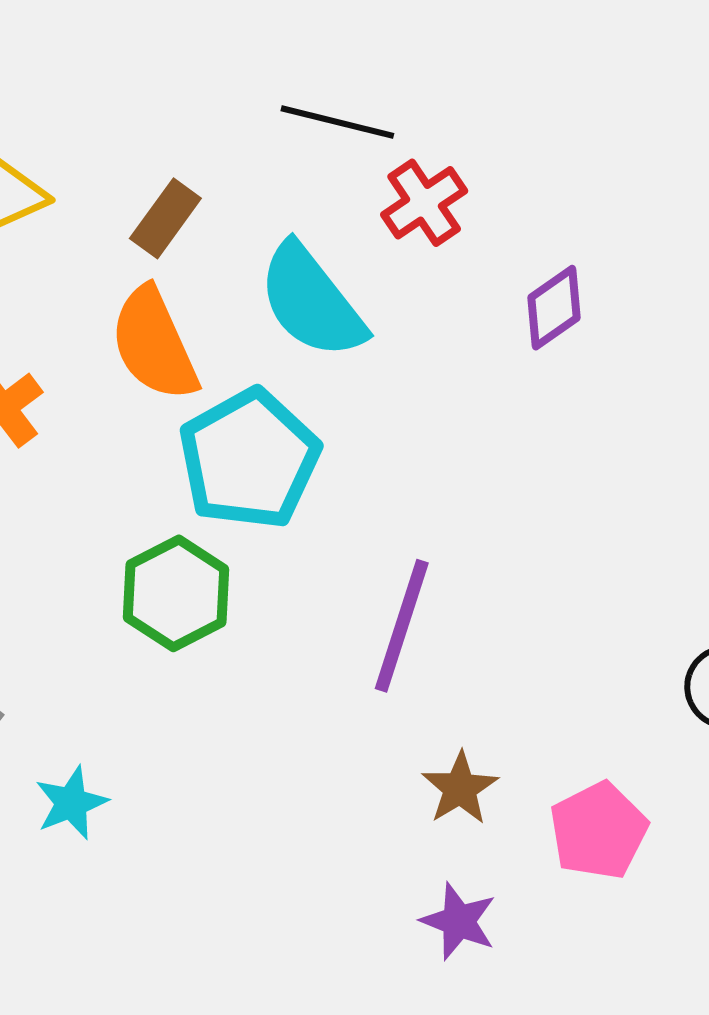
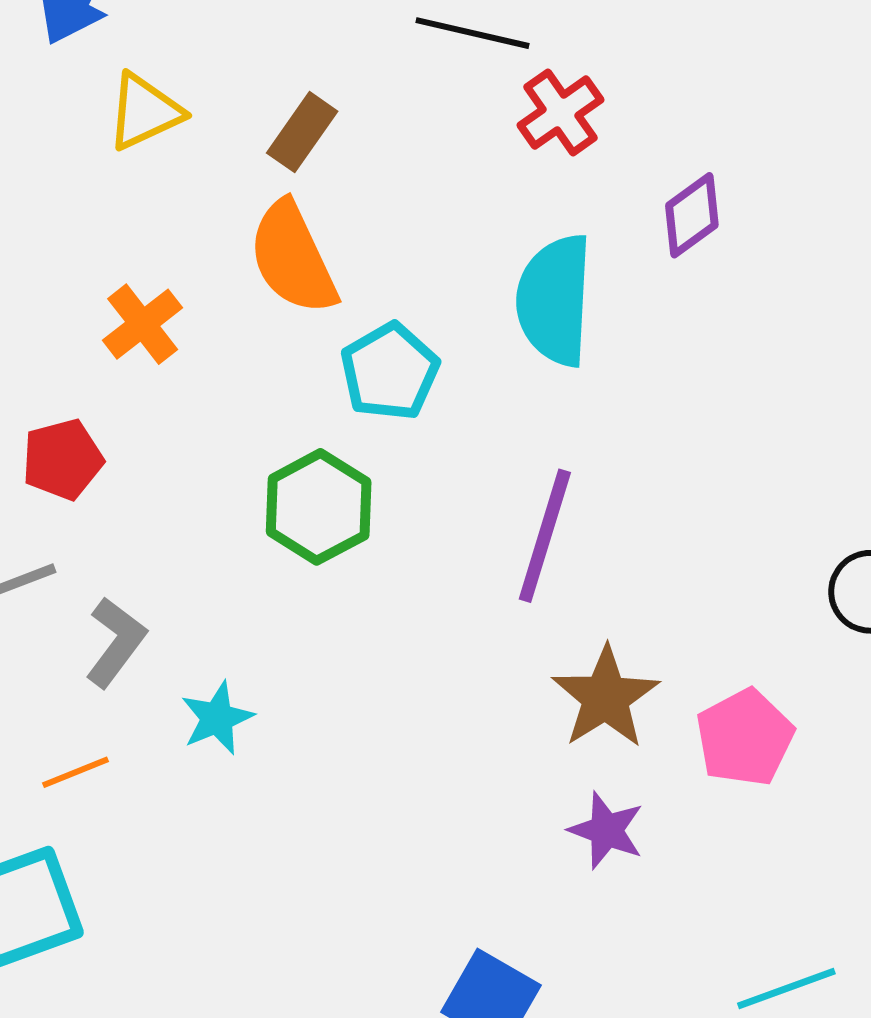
cyan semicircle: (311, 301) -> (555, 300), moved, turned 42
cyan pentagon: (249, 459) -> (390, 372), size x0.7
brown star: (460, 788) -> (606, 697), size x1.4

